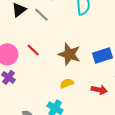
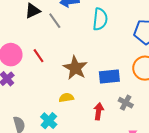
red arrow: (99, 90) -> (99, 111), turned -105

